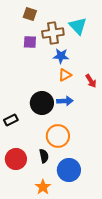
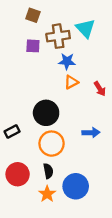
blue arrow: (65, 101) -> (91, 133), moved
orange circle: (58, 136) -> (52, 144), moved
orange star: (43, 187) -> (47, 194), moved

